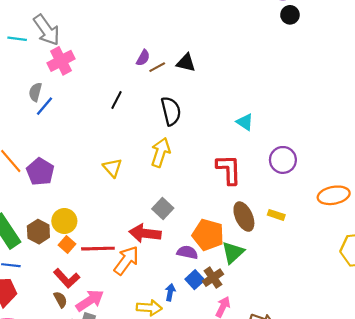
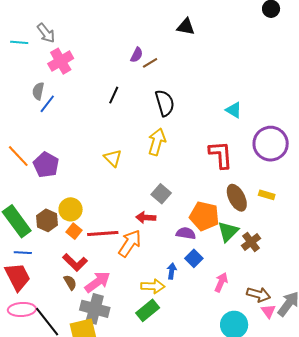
gray arrow: (47, 30) -> (46, 33), size x0.7
black triangle: (186, 63) -> (186, 27), moved
purple circle: (283, 160) -> (271, 144), size x1.4
red arrow: (145, 233) -> (146, 217), size x0.7
brown cross: (213, 278) -> (251, 242), moved

